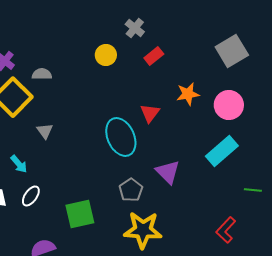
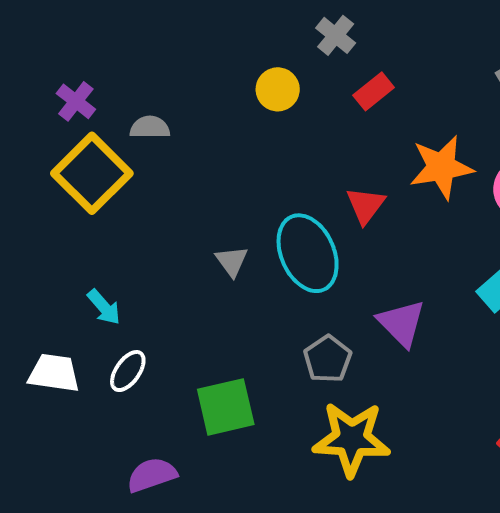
orange star: (188, 94) -> (441, 167), size x1.4
gray triangle: (45, 131) -> (232, 261), moved

